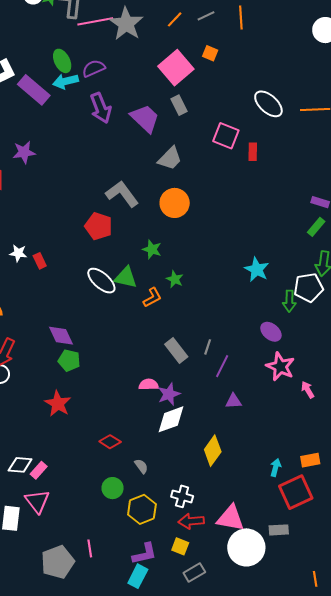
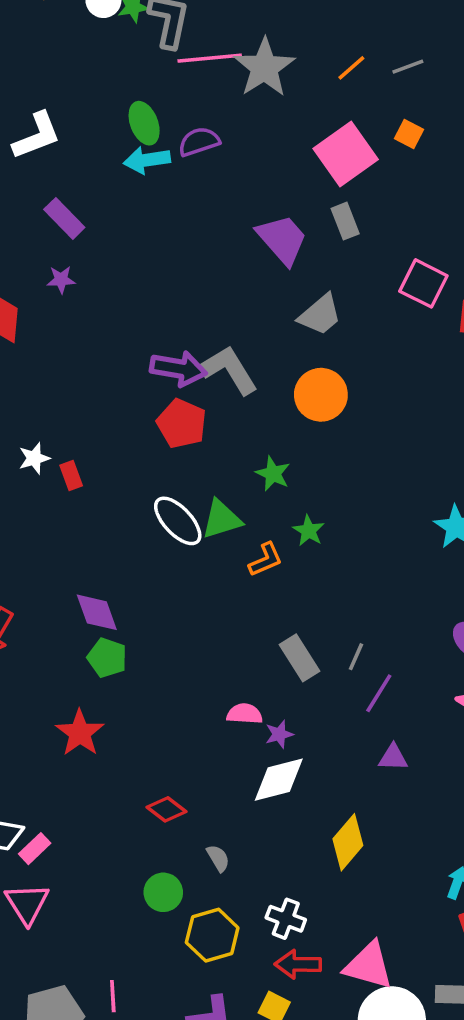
purple rectangle: (34, 90) -> (64, 218), moved, size x0.7
purple arrow: (101, 108) -> (178, 369), moved, turned -64
purple star: (24, 152) -> (61, 280), size x0.7
white star: (18, 253) -> (34, 458), turned -30
green triangle: (126, 277) -> (222, 519), turned -35
purple star: (169, 394) -> (279, 734), size x0.7

